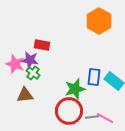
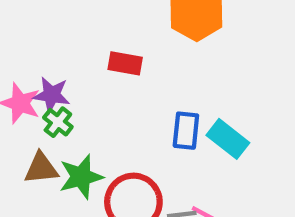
red rectangle: (42, 45) -> (125, 63), moved
green star: (75, 89) -> (81, 177), moved

